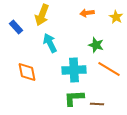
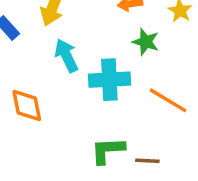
green star: (96, 45) -> (146, 42), moved
cyan cross: (74, 70) -> (109, 80), moved

